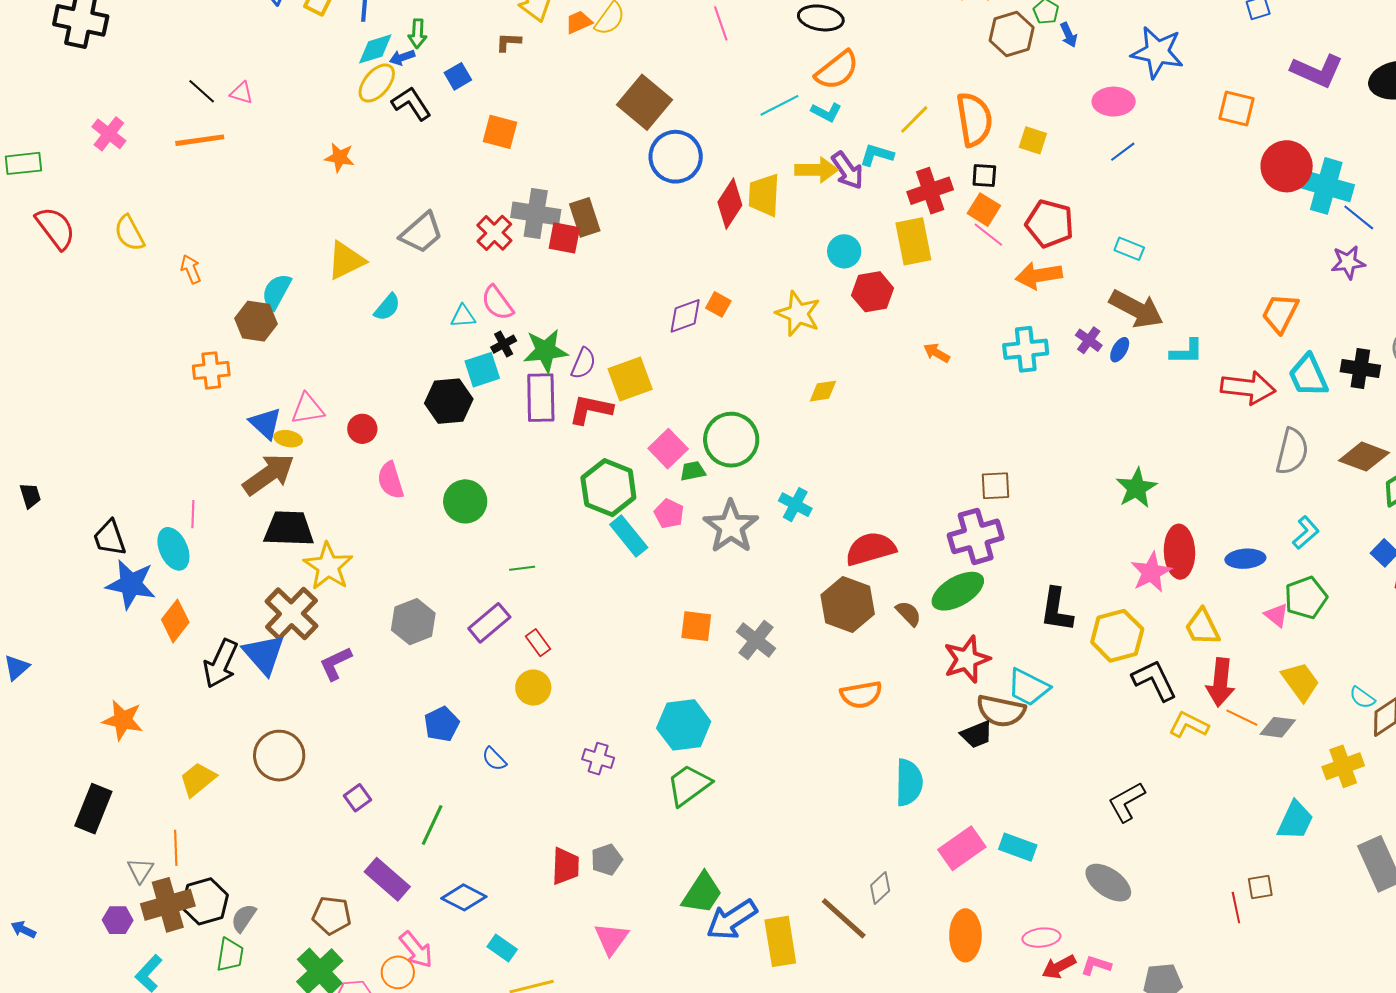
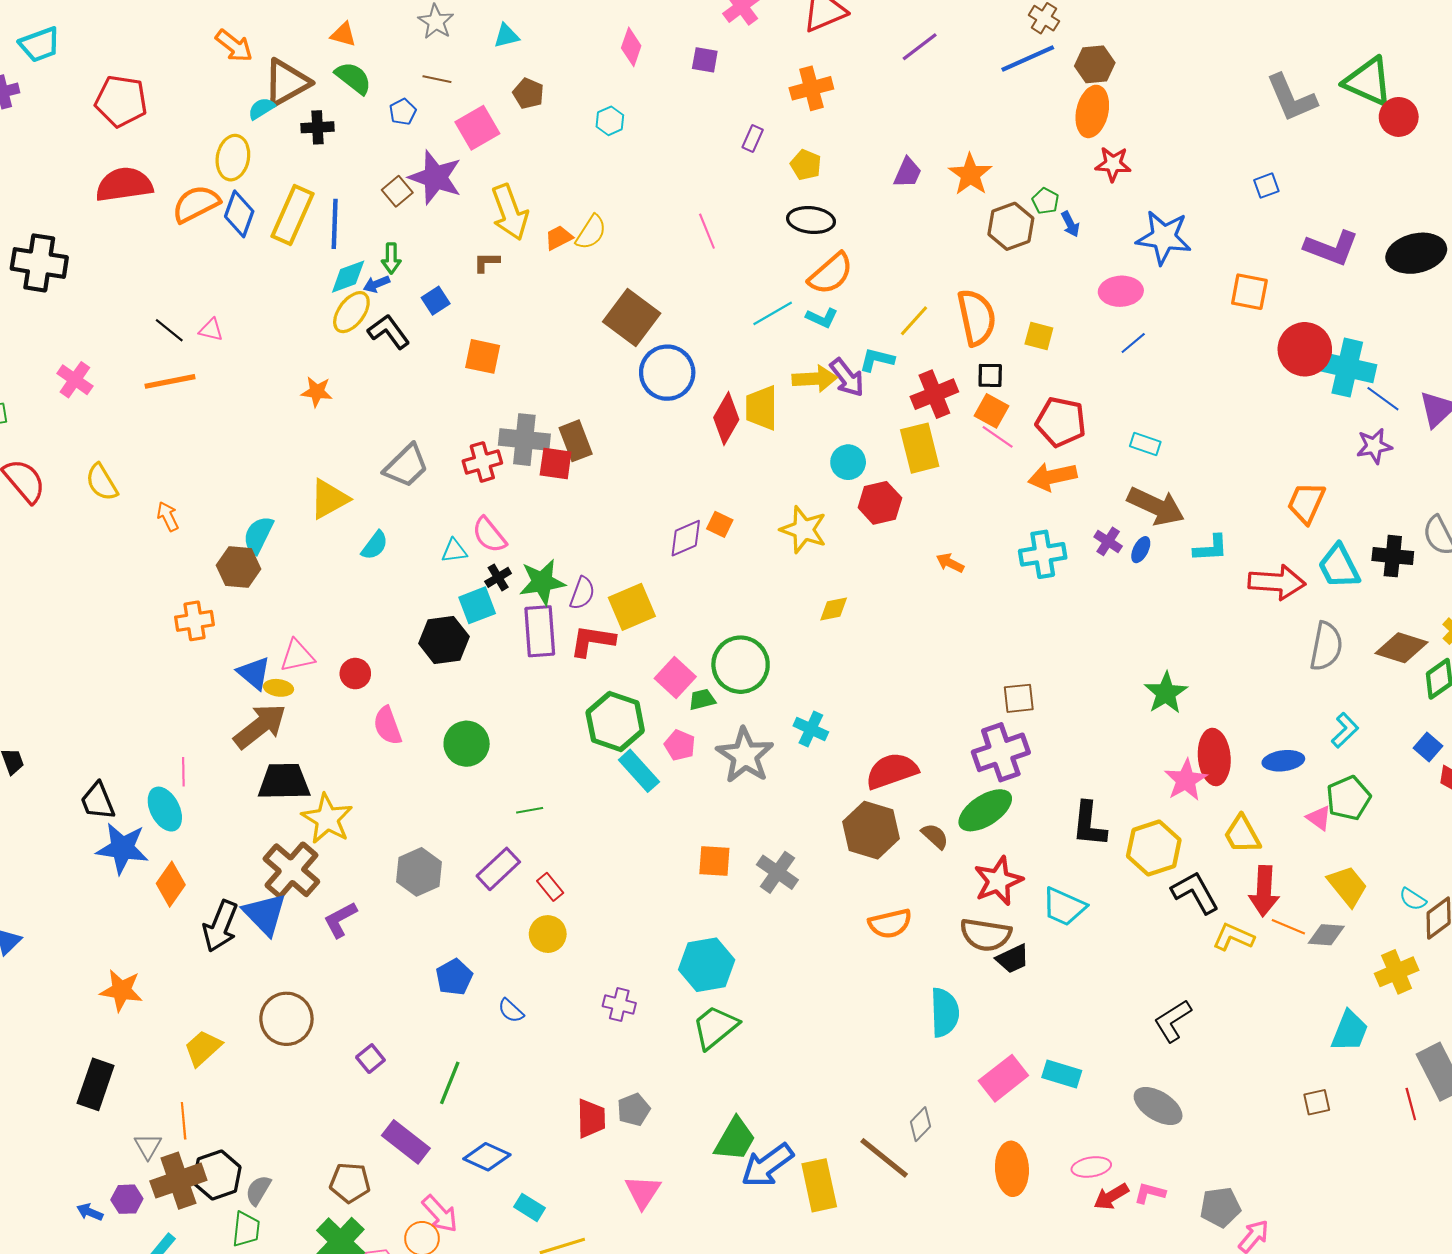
red cross: (494, 233) -> (482, 462), turned 33
brown semicircle: (1001, 711) -> (986, 935), moved
red line: (1236, 908) -> (1411, 1104), moved
blue arrow: (23, 930) -> (90, 1212), moved

